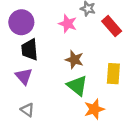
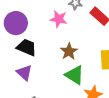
black trapezoid: (30, 50) -> (27, 47), turned 125
brown star: (74, 60) -> (69, 51), turned 30

